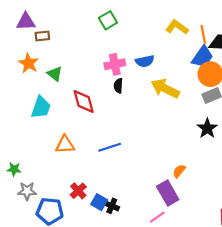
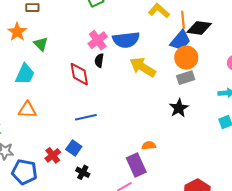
blue semicircle: (145, 61) -> (126, 40), size x1.5
pink cross: (115, 64) -> (98, 40), turned -30
red diamond: (84, 101) -> (79, 74), moved
orange triangle: (65, 144) -> (27, 110), moved
orange semicircle: (179, 171) -> (149, 145), turned 40
blue square: (99, 202) -> (74, 148), moved

